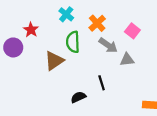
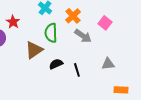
gray triangle: (127, 60) -> (108, 64), moved
black semicircle: (78, 97) -> (56, 64), moved

